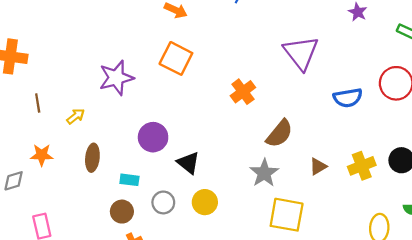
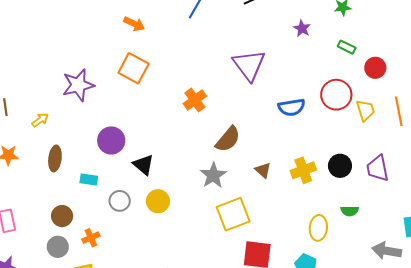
brown triangle: (318, 166) -> (263, 170), turned -48
brown circle: (122, 212) -> (62, 216), moved
yellow square: (287, 215) -> (233, 214), turned -32

